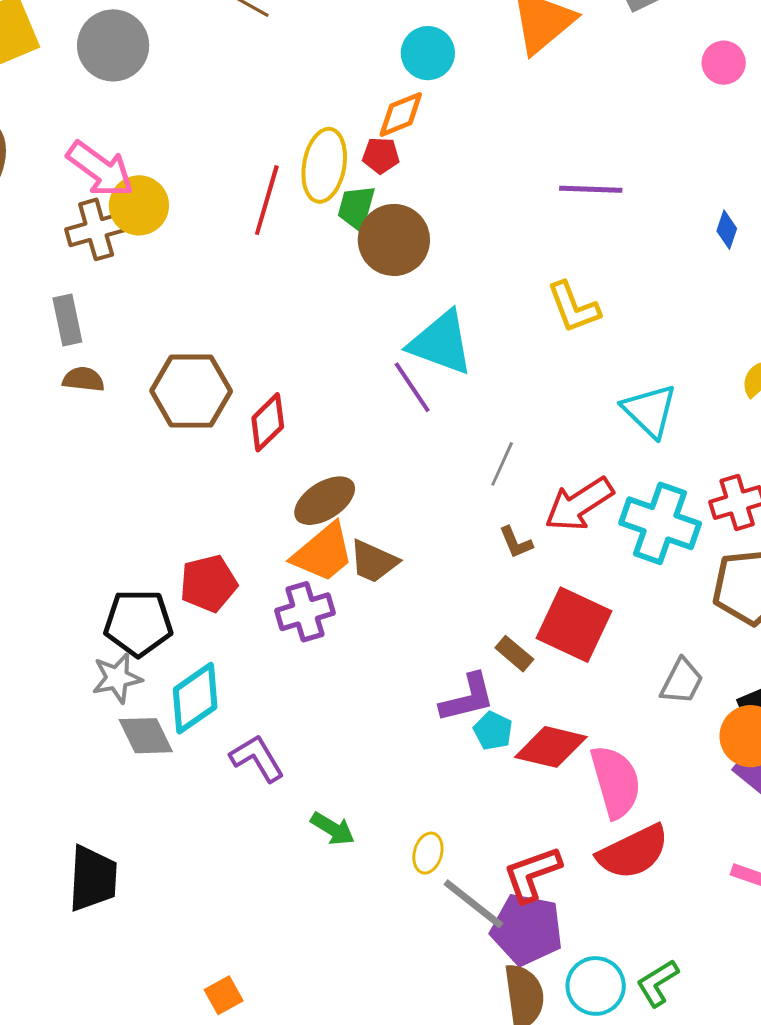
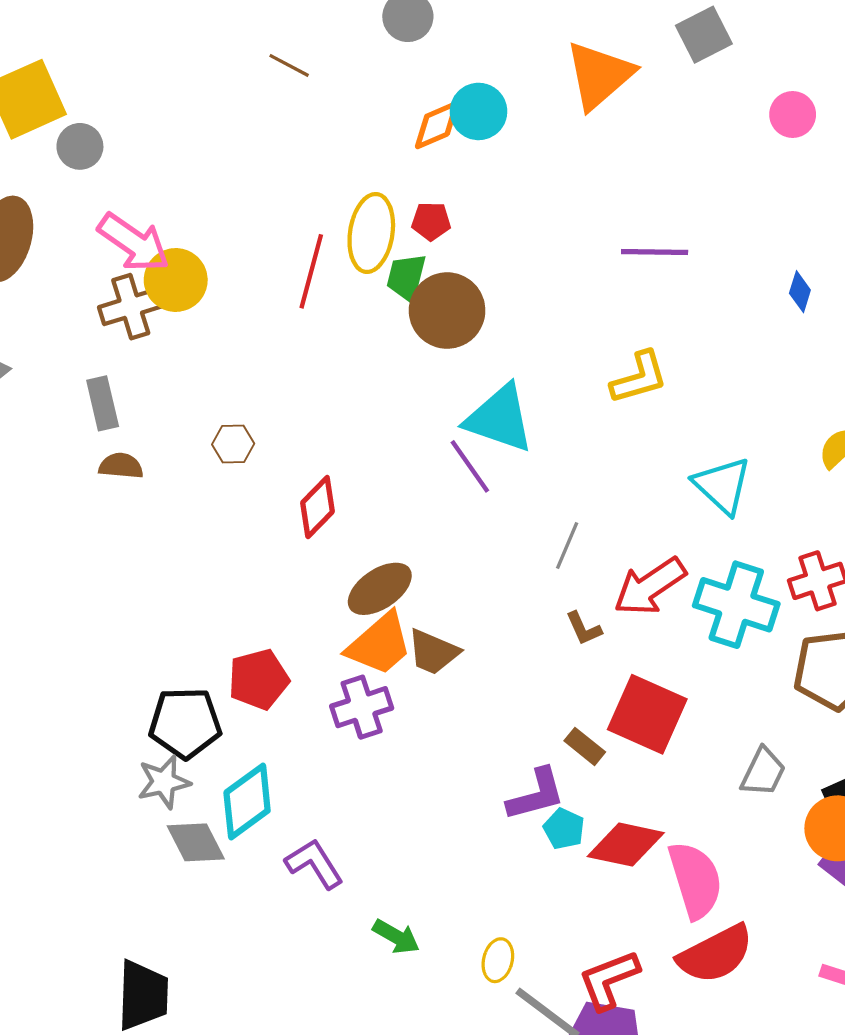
gray circle: (113, 45) -> (80, 146), moved, size x0.6
orange diamond: (401, 114) -> (437, 125), moved
yellow L-shape: (573, 307) -> (639, 378), turned -84
brown hexagon: (191, 391) -> (233, 444), moved, size x0.5

